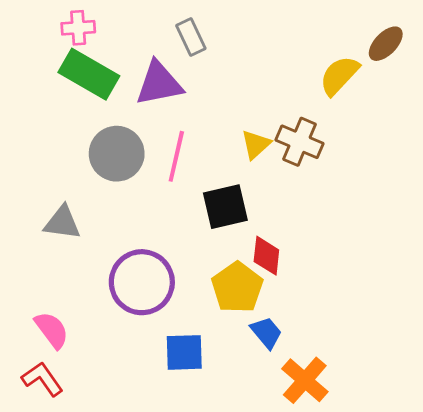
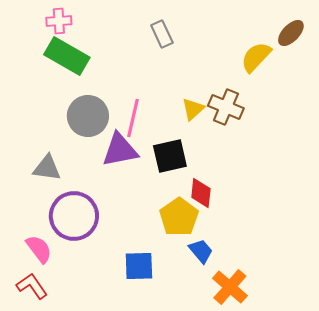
gray rectangle: (191, 37) -> (162, 34), moved
purple triangle: (159, 83) -> (120, 150), moved
purple circle: (142, 282) -> (74, 216), moved

